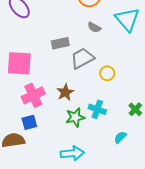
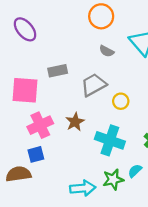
gray rectangle: (60, 43) -> (58, 71), moved
cyan cross: (97, 109) -> (110, 140), size x1.5
green star: (75, 117) -> (113, 179), moved

